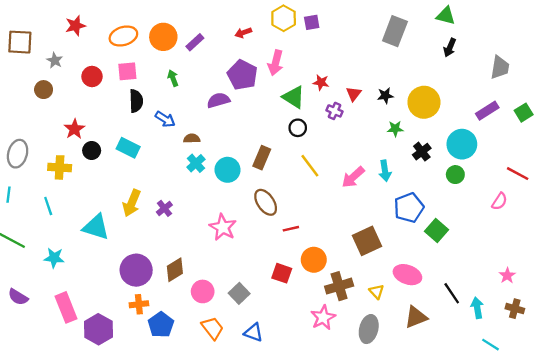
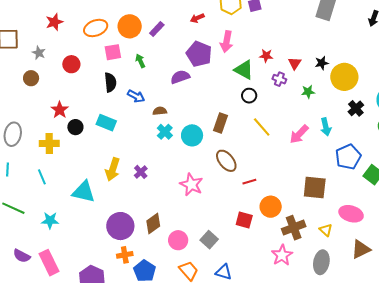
pink square: (127, 71) -> (113, 52), moved
yellow circle: (424, 102) -> (344, 77), moved
green star: (395, 129) -> (308, 92), moved
brown square: (367, 241) -> (315, 187), turned 35
pink rectangle: (66, 307) -> (49, 263), moved

